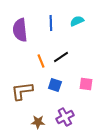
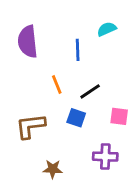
blue line: (51, 23) -> (78, 50), moved
black line: (61, 57) -> (90, 91), moved
purple cross: (65, 117) -> (105, 157), moved, turned 30

